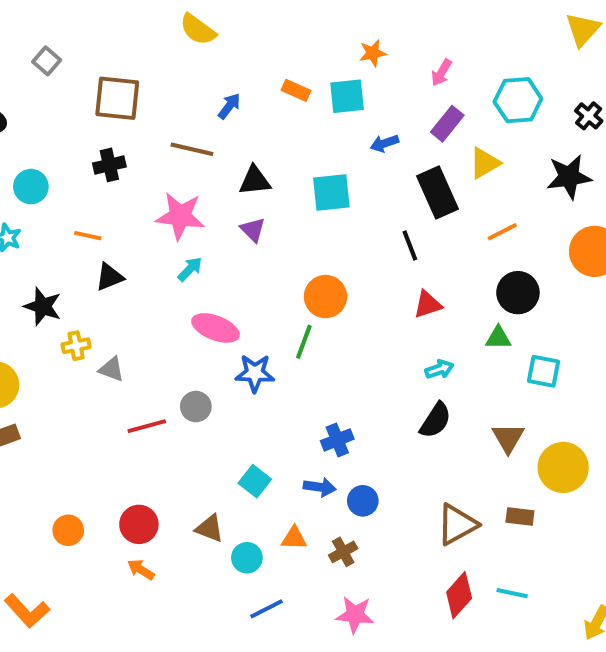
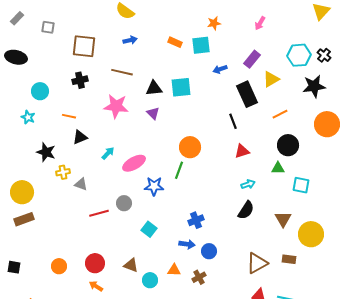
gray square: (47, 61) -> (48, 27), turned -32
pink arrow: (441, 73) -> (260, 23), moved
cyan hexagon: (518, 100) -> (299, 55), moved
blue arrow: (229, 106) -> (130, 40), moved, turned 40
cyan square: (331, 192) -> (181, 87), moved
cyan arrow: (190, 269) -> (108, 153), moved
pink ellipse: (216, 328) -> (134, 163), turned -50
cyan square: (255, 481) -> (149, 229), moved

